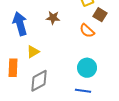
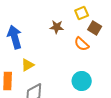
brown star: (53, 18) -> (57, 27), moved

